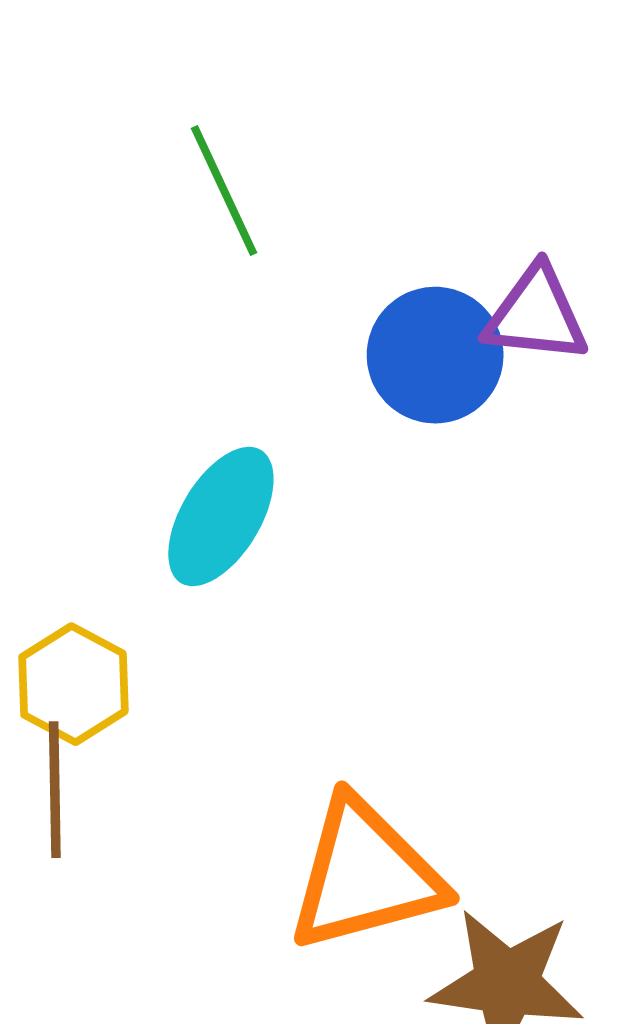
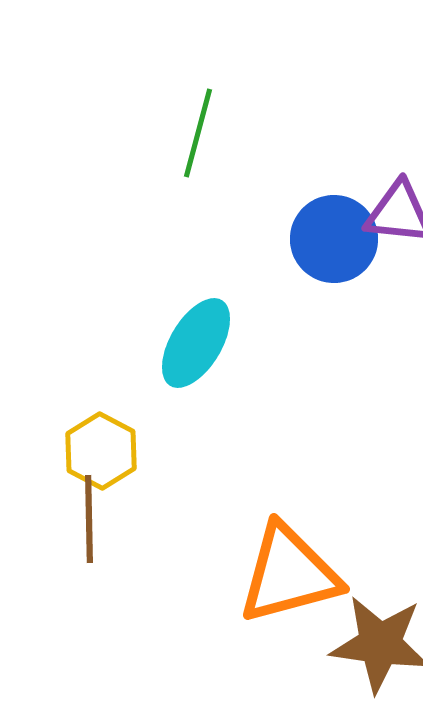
green line: (224, 191) -> (198, 133), turned 40

